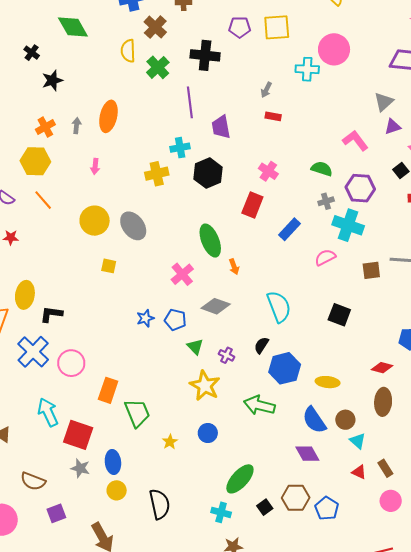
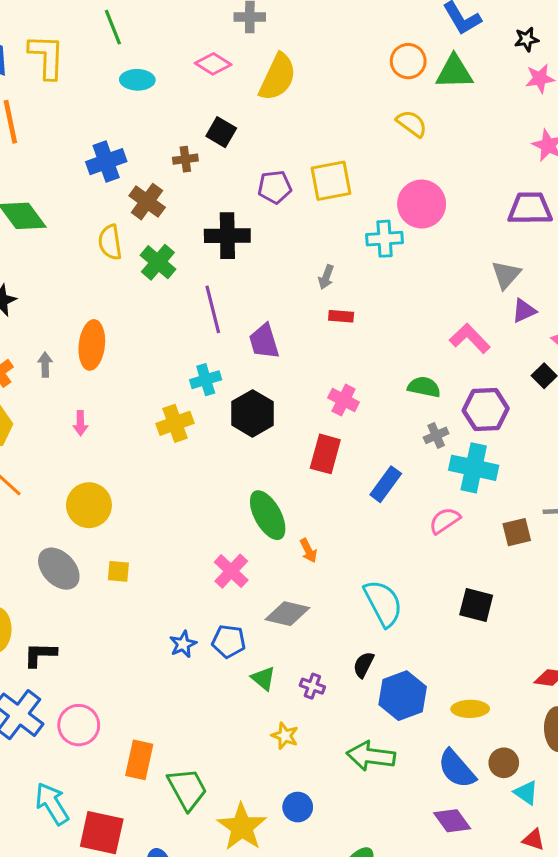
gray ellipse: (133, 226) -> (59, 569), moved
yellow star: (205, 386) -> (285, 736), size x0.6
yellow star: (170, 442) -> (242, 827), size x2.0

